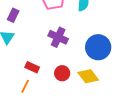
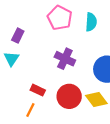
red circle: (62, 73) -> (69, 96), size x1.5

